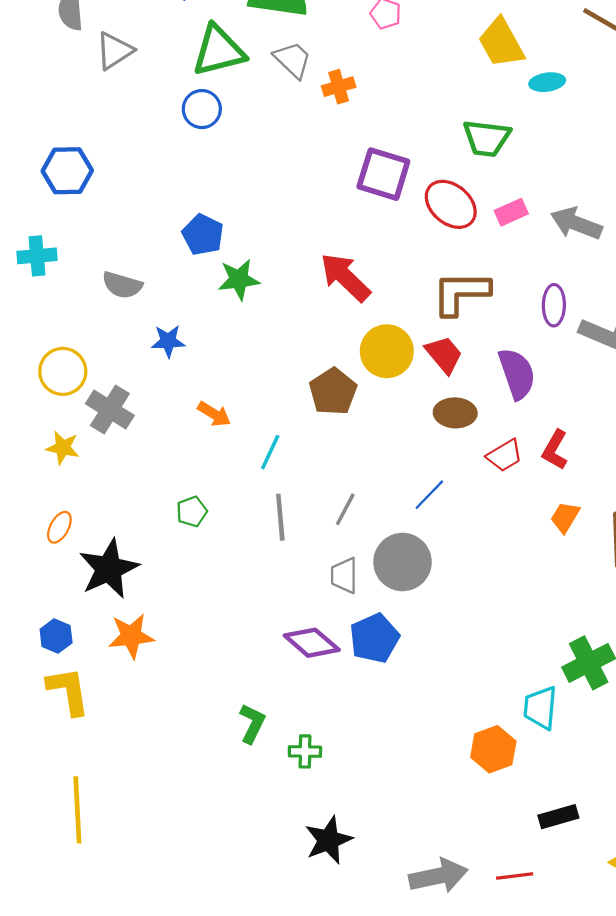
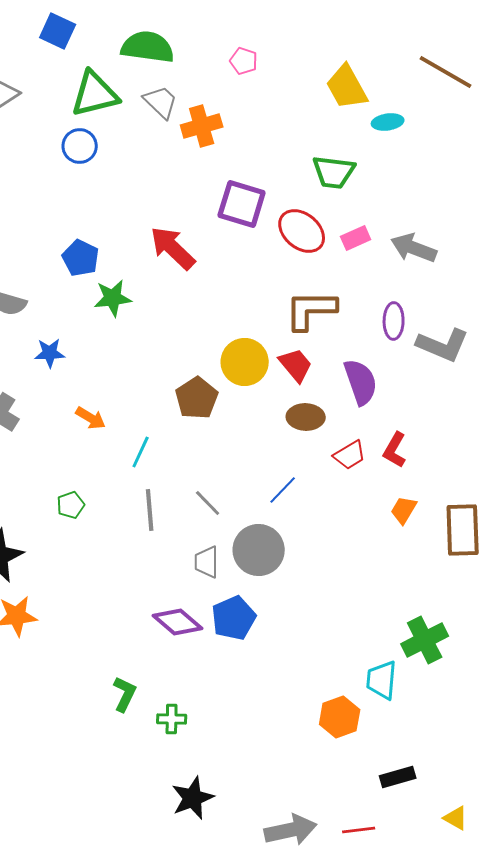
orange cross: (339, 87) -> (202, 126), size x1.4
red arrow: (345, 277) -> (173, 248), moved
gray line: (345, 509) -> (208, 503), turned -72

